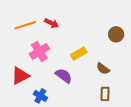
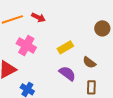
pink cross: (39, 51) -> (26, 45), turned -30
purple semicircle: (64, 76) -> (67, 73), moved

